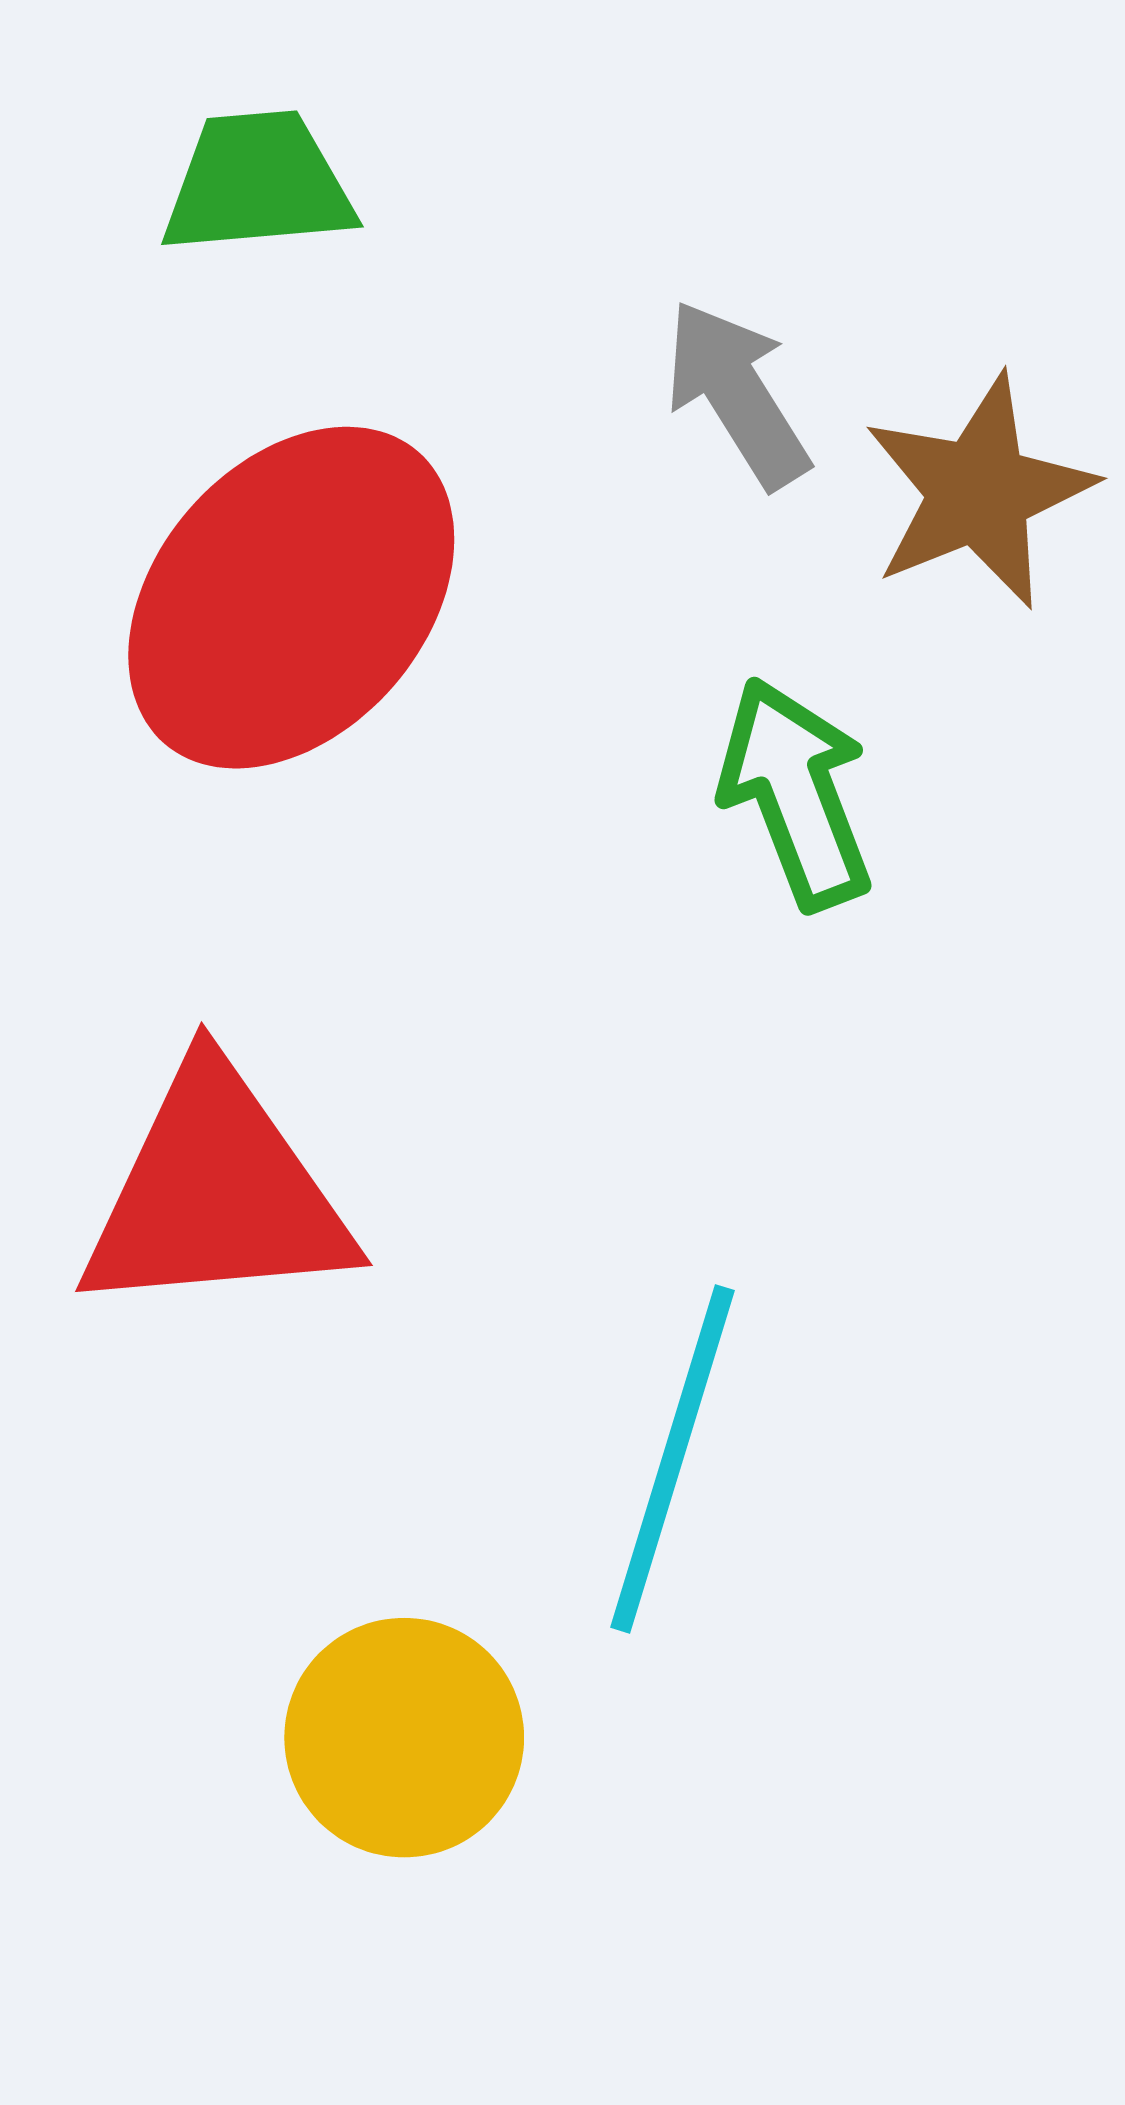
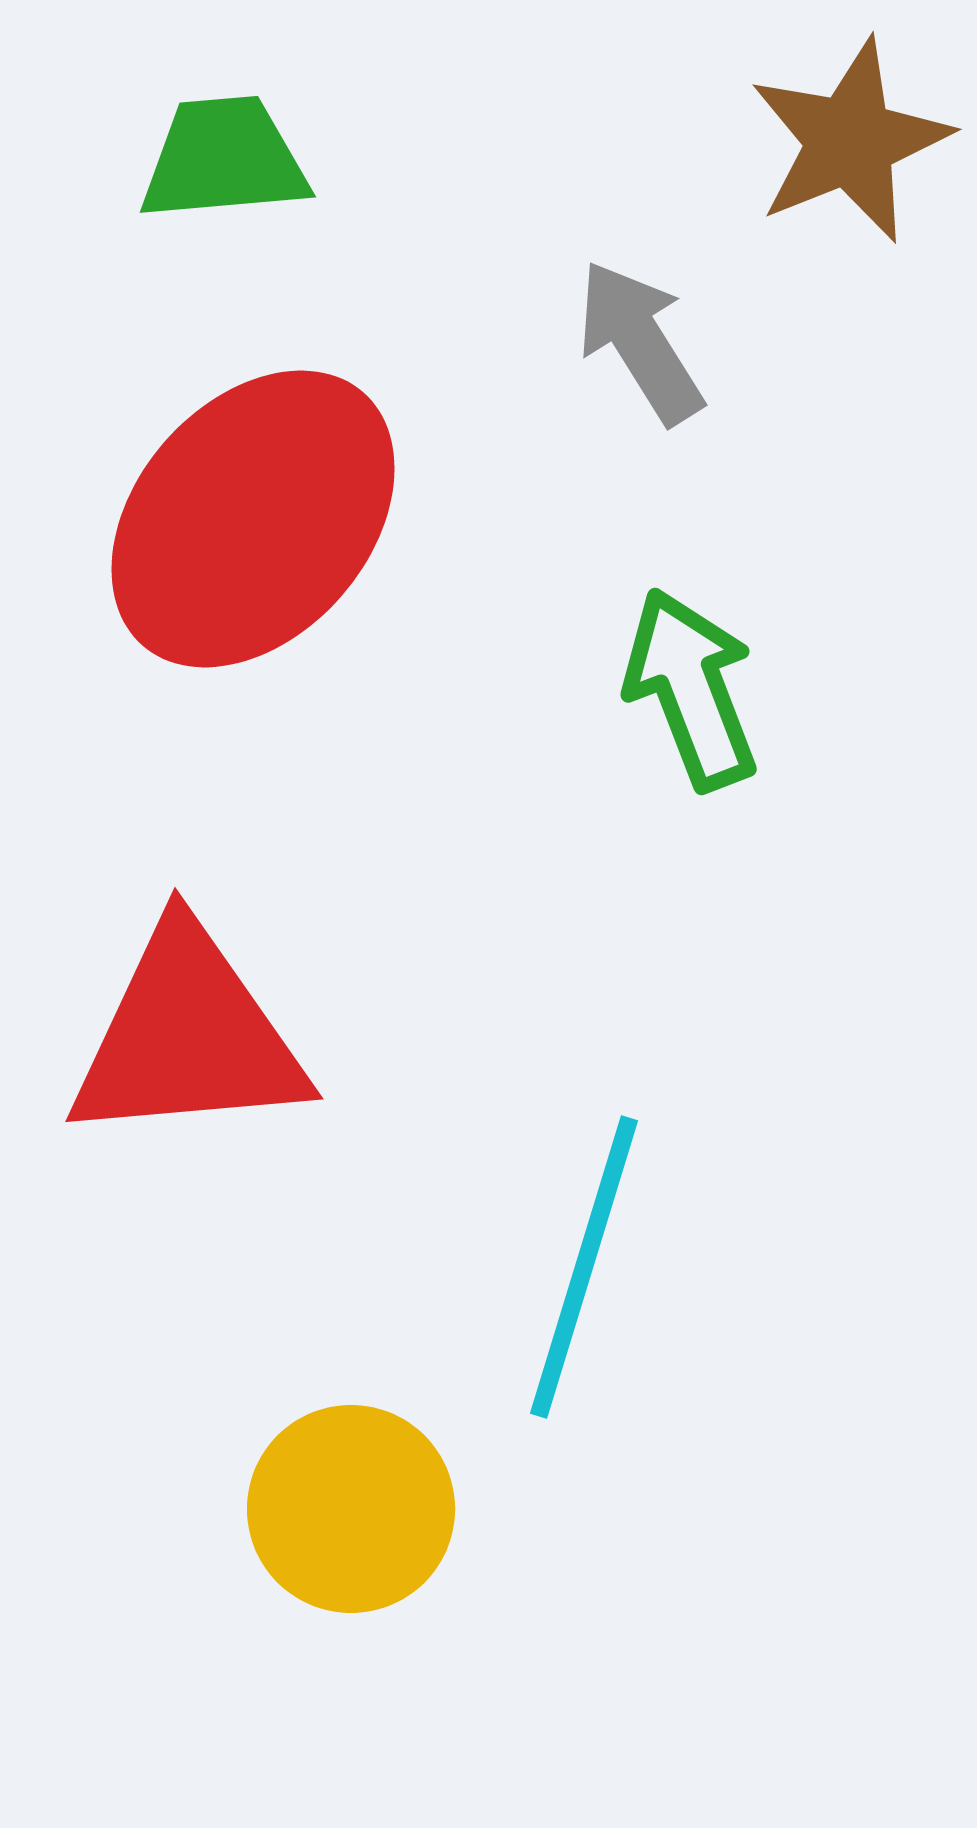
brown star: (979, 492) -> (850, 141), moved

